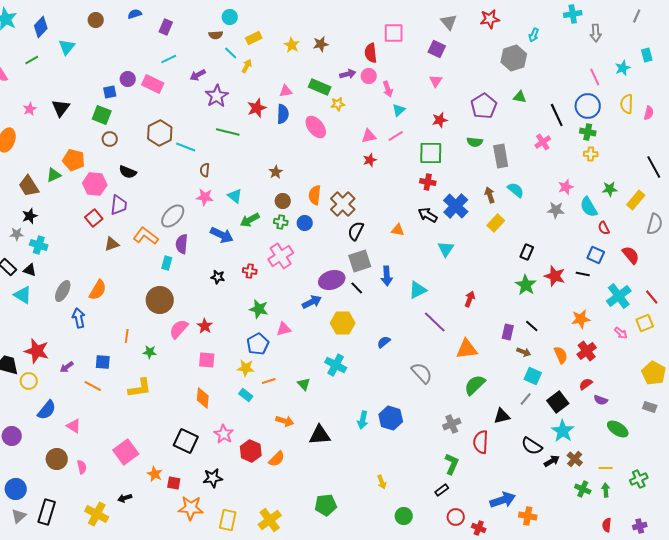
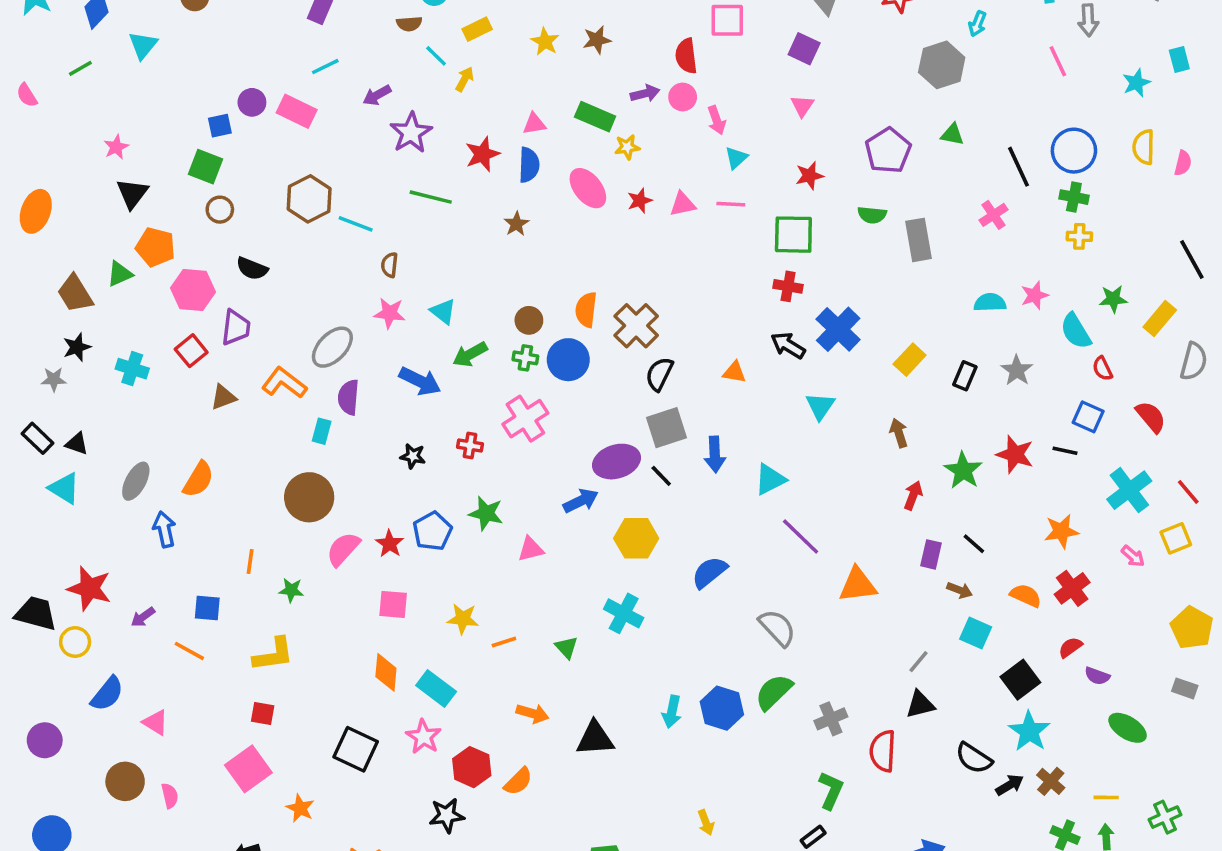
pink line: (595, 77) -> (1058, 61), moved
black triangle: (61, 108) -> (132, 193), moved
pink star: (30, 109) -> (116, 147), moved
pink line: (396, 136) -> (731, 204), turned 35
red star: (370, 160) -> (640, 201), moved
brown star: (276, 172) -> (516, 224), moved
cyan semicircle: (516, 190) -> (990, 302), moved, turned -42
brown arrow: (490, 195) -> (899, 433), moved
gray star: (556, 210) -> (1017, 370), moved, turned 30
blue circle: (305, 223) -> (568, 360), size x1.5
cyan cross: (39, 245) -> (132, 369), moved
black rectangle: (527, 252) -> (965, 376), moved
red arrow: (470, 299) -> (913, 495), moved
blue semicircle: (384, 342) -> (709, 572), size x1.5
blue pentagon: (258, 344) -> (432, 531), moved
orange semicircle: (561, 355) -> (1026, 596), turned -42
green semicircle: (475, 385) -> (774, 692), moved
cyan rectangle: (246, 395) -> (436, 688), moved, size x1.5
gray line: (526, 399) -> (918, 662), moved
black star: (213, 478) -> (447, 815), moved
red square: (174, 483) -> (263, 713), moved

